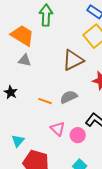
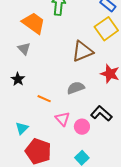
gray triangle: (25, 60) -> (24, 49), moved, turned 32
orange line: (45, 101) -> (44, 99), moved

